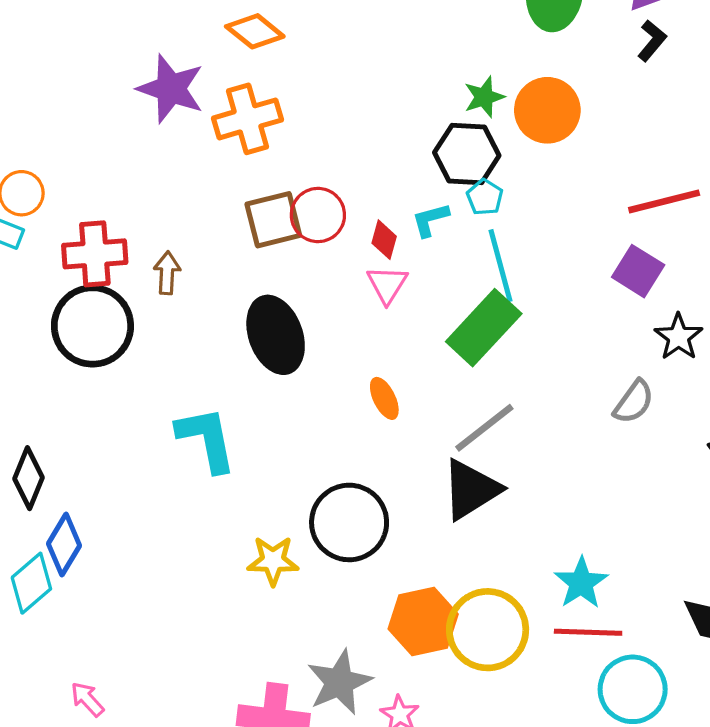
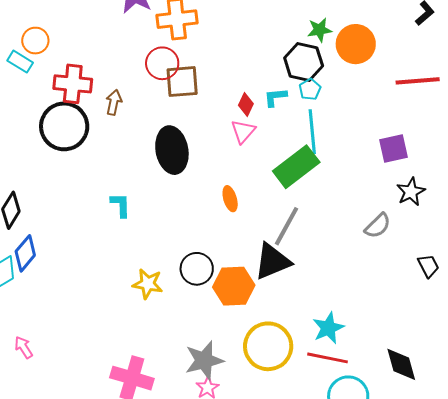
red line: (664, 201) -> (418, 81), moved
red circle: (318, 215) -> (162, 63), moved
purple square: (638, 271) -> (393, 149), turned 36
gray line: (484, 428) -> (286, 226), turned -33
cyan L-shape: (207, 439) -> (120, 205), size x0.6
black circle: (349, 522) -> (197, 269), size x0.7
orange hexagon: (423, 621) -> (234, 286), moved
gray star: (339, 682) -> (204, 360), moved

